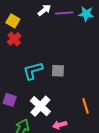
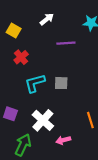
purple line: (64, 13) -> (66, 43), moved
red cross: (14, 39) -> (21, 57), moved

